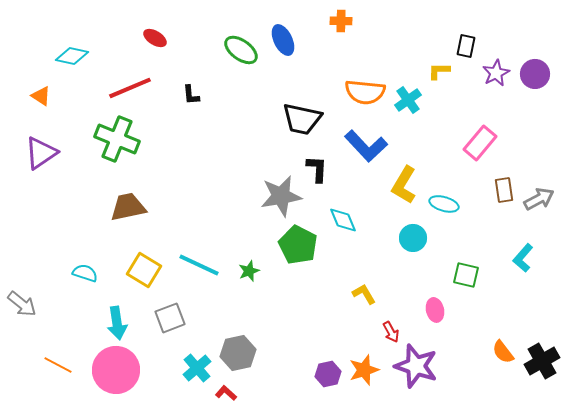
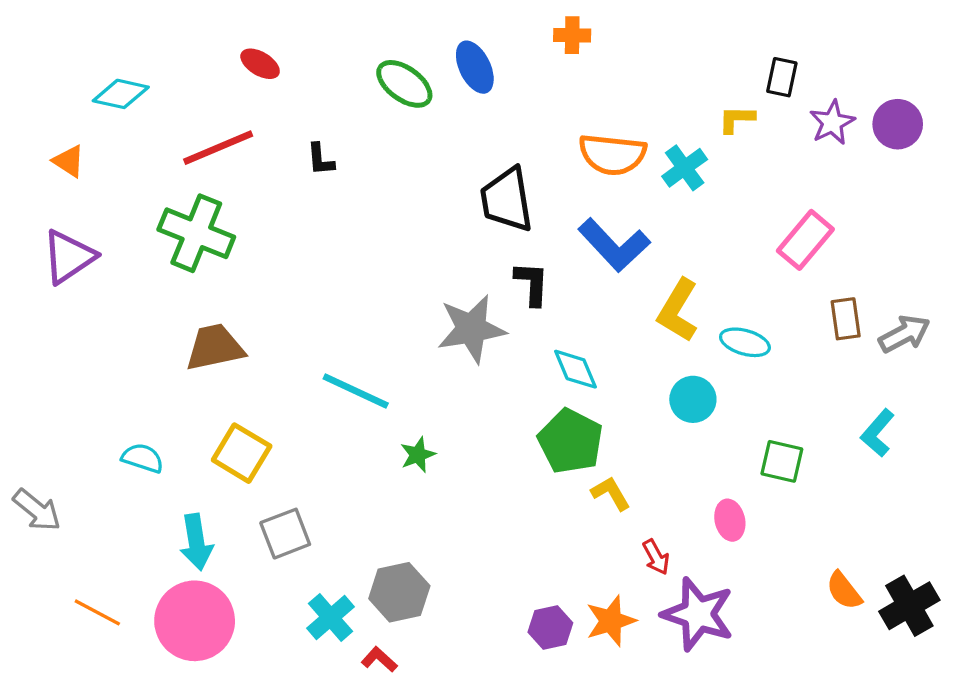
black trapezoid: (302, 119) -> (507, 200), turned 69
green pentagon: (298, 245) -> (570, 441), moved
cyan line: (199, 265) -> (356, 391), moved

